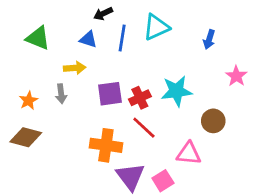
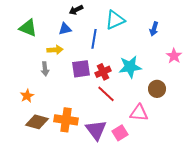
blue line: (122, 38) -> (94, 39), moved
blue triangle: (88, 39) -> (65, 29), turned -32
orange star: (28, 101) -> (27, 96), moved
brown diamond: (26, 137) -> (37, 122), moved
orange cross: (106, 145) -> (66, 120), moved

